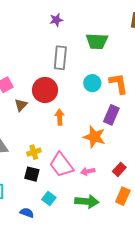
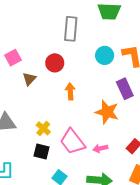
red circle: (45, 90) -> (55, 63), size x0.7
purple rectangle: (111, 115) -> (125, 89), turned -48
yellow cross: (34, 152) -> (43, 128), turned -32

